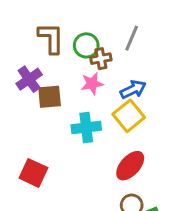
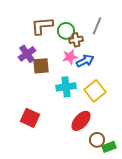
brown L-shape: (51, 38) -> (42, 26), turned -95
blue arrow: (133, 89) -> (85, 61), moved
yellow square: (129, 116) -> (95, 91), moved
red ellipse: (130, 166) -> (81, 121), moved

